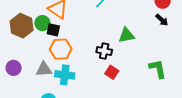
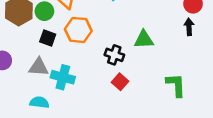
black arrow: (162, 20) -> (189, 27), turned -144
black square: (53, 30) -> (48, 38), moved
orange hexagon: (61, 49) -> (78, 30), moved

